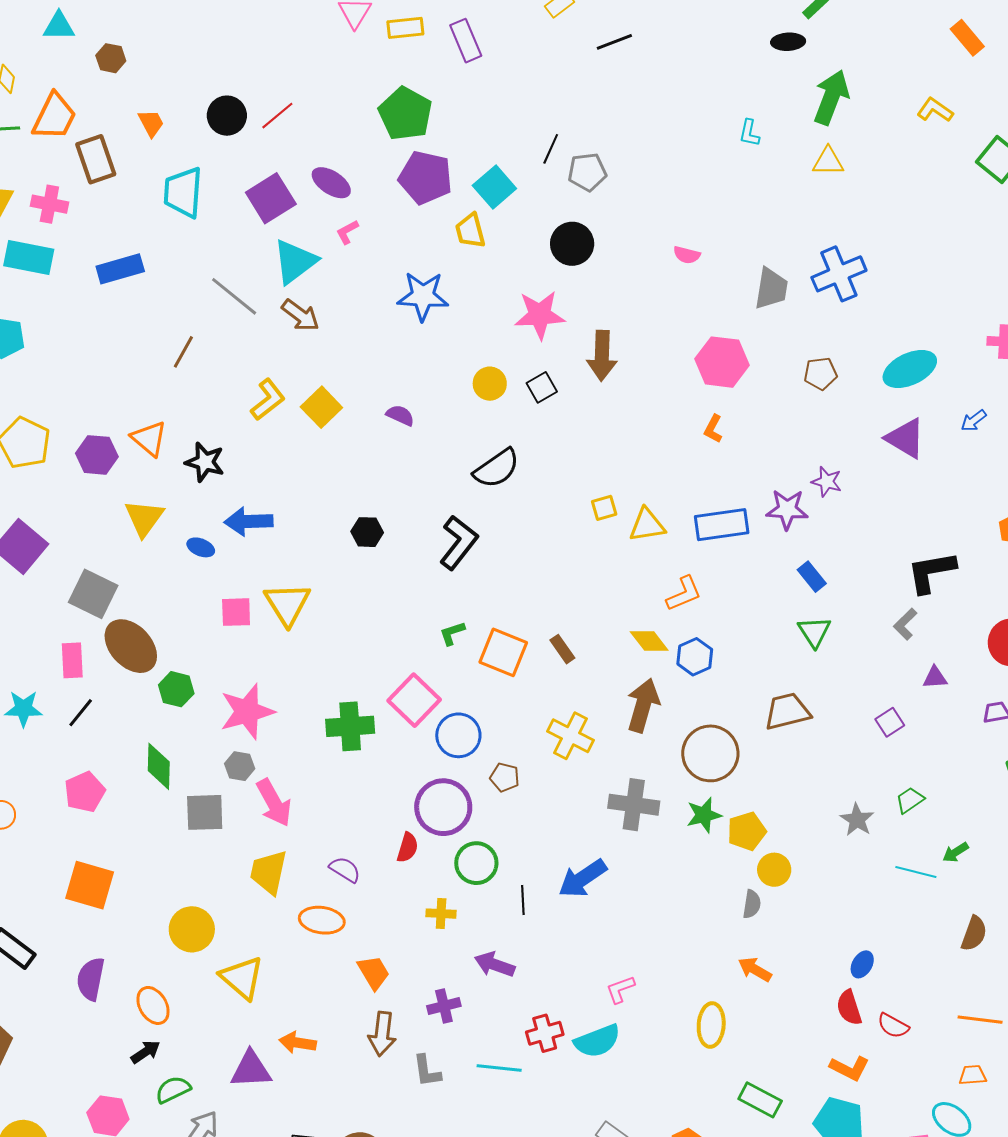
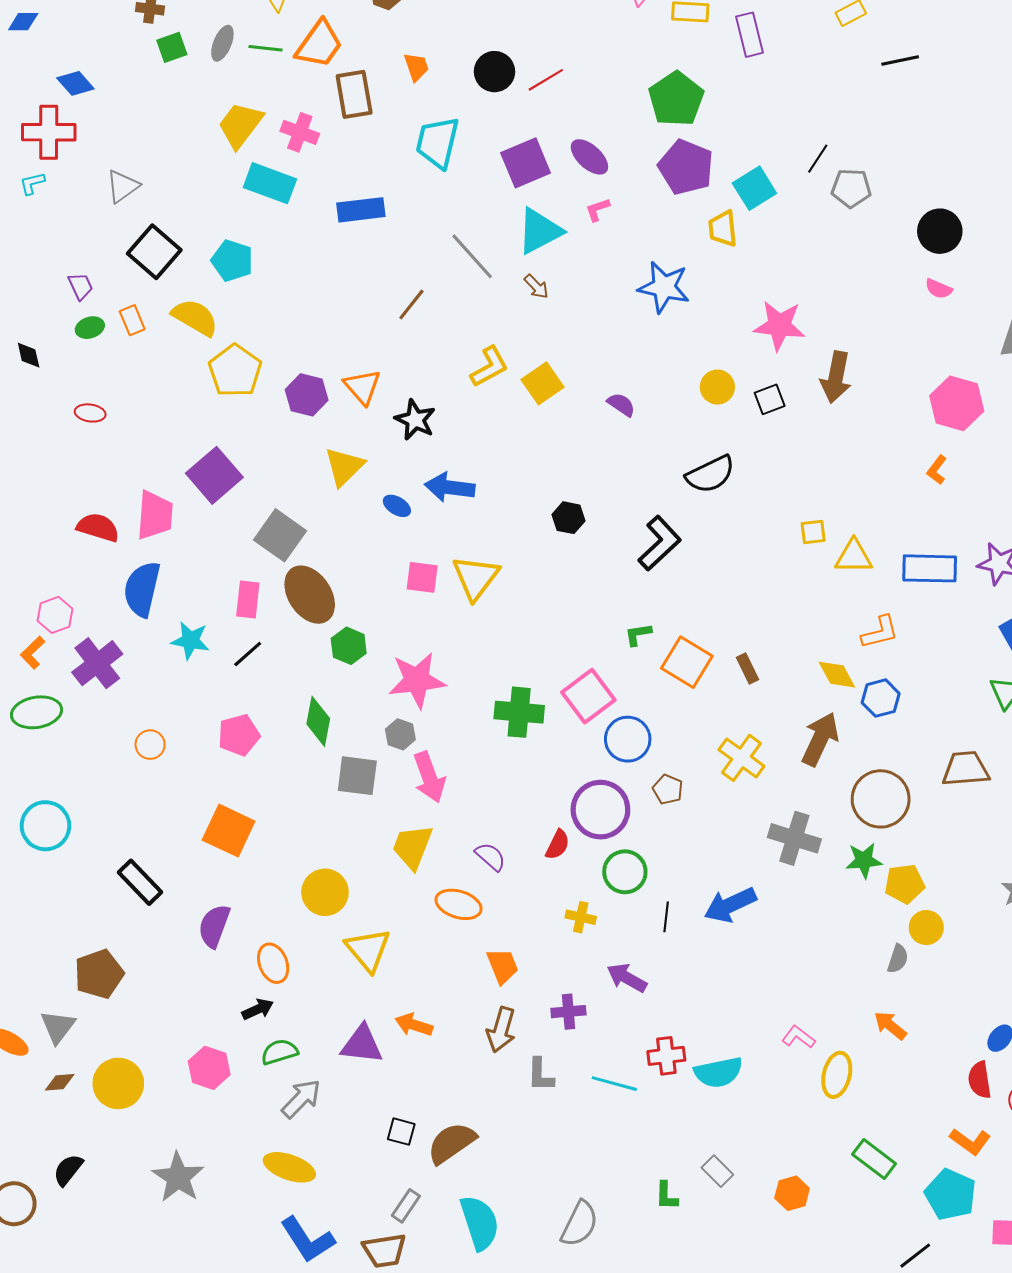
black circle: (572, 244) -> (940, 231), moved
brown arrow: (300, 315) -> (536, 286), size x0.7
pink L-shape: (620, 989) -> (798, 1037), moved, turned 48

